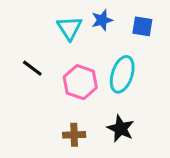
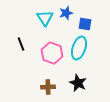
blue square: (142, 26) -> (85, 24), moved
black line: (32, 68) -> (21, 44), turned 32

